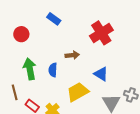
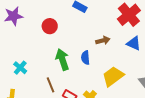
blue triangle: (101, 74) -> (134, 43), moved

